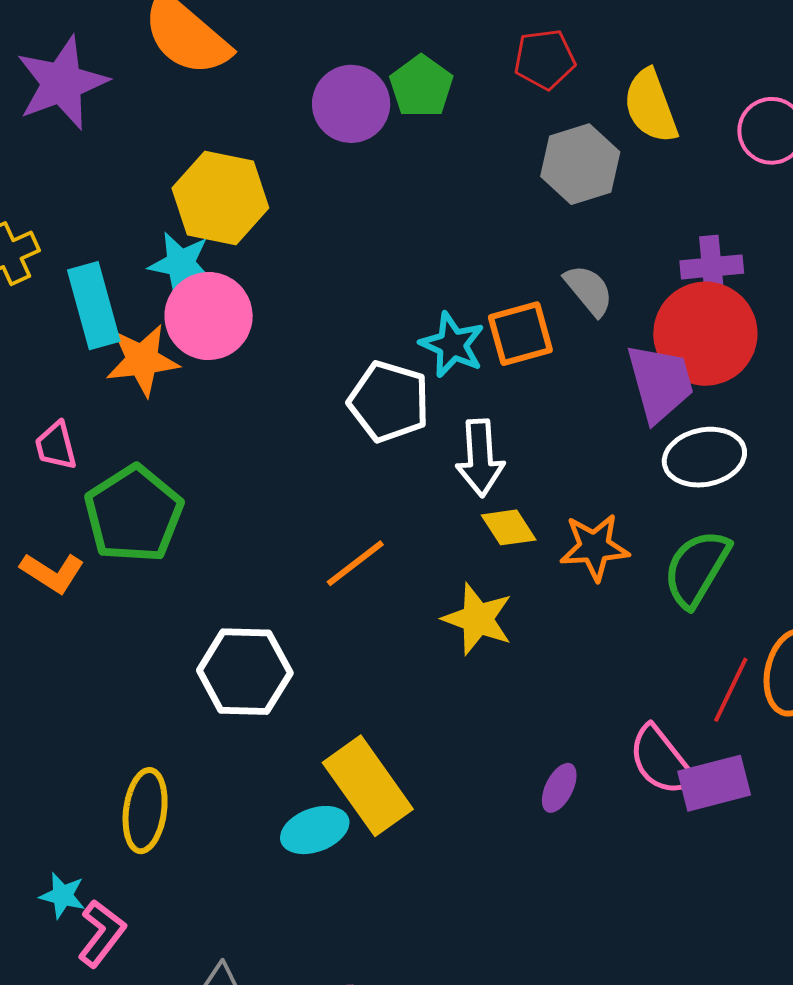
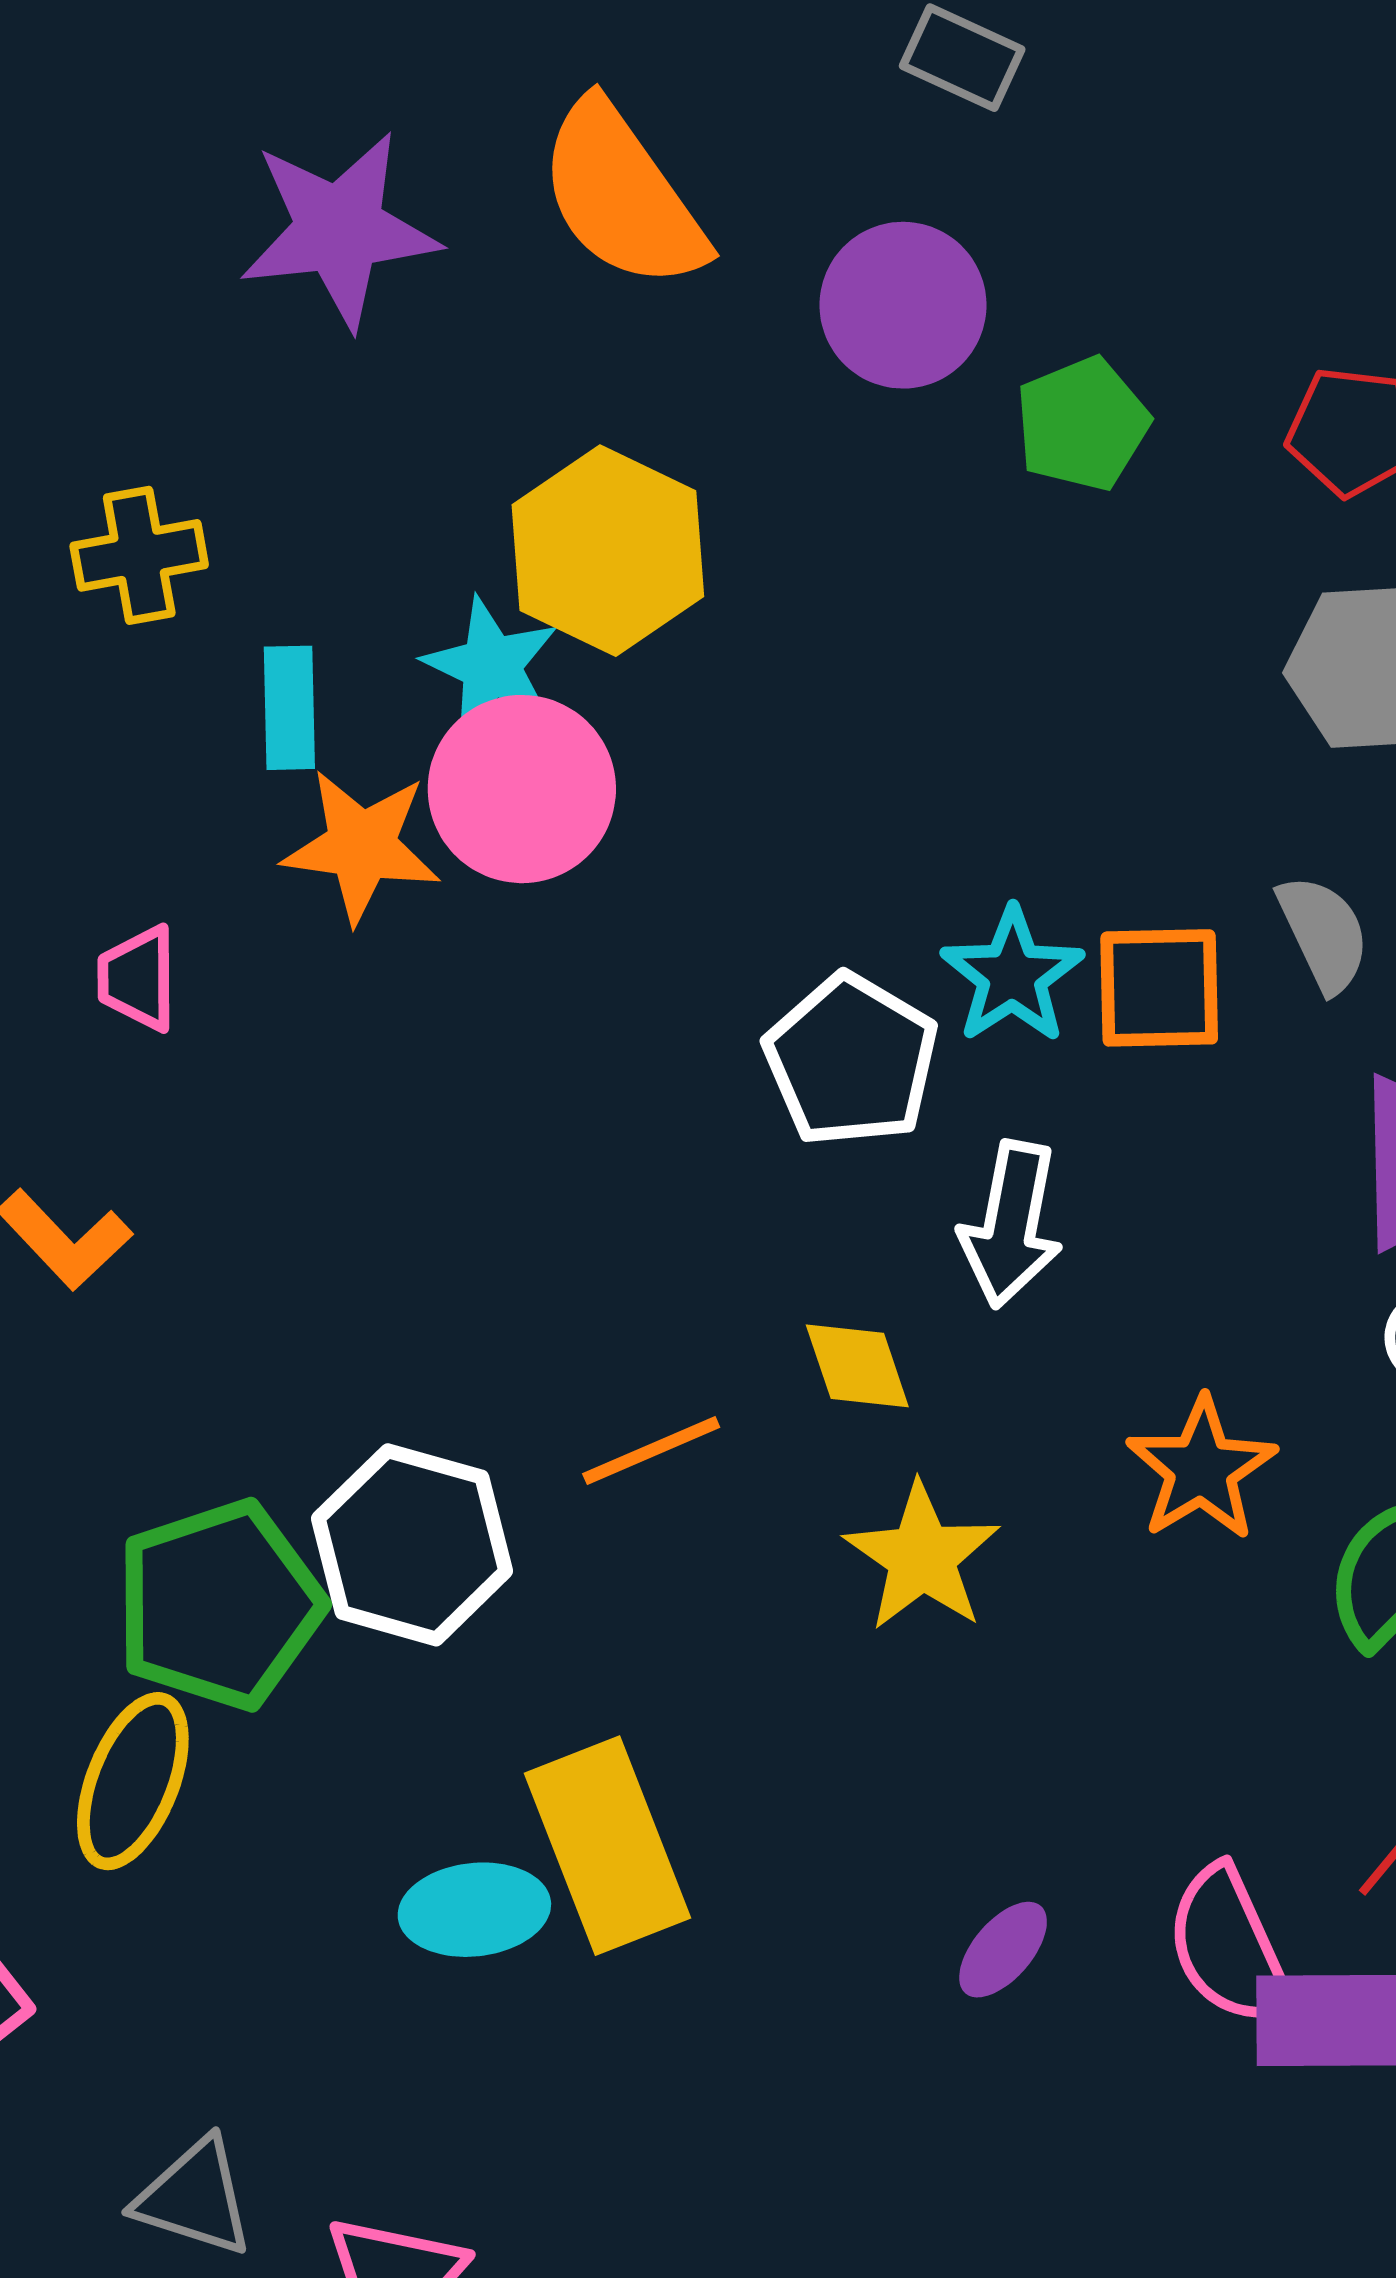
purple circle: (351, 104) -> (903, 305), moved
cyan rectangle: (94, 306) -> (289, 708), size x0.7
green pentagon: (134, 514) -> (219, 1605), moved
yellow diamond: (509, 527) -> (857, 1366), moved
orange star: (594, 547) -> (1201, 1469), turned 30
orange line: (355, 563) -> (651, 1451), moved

